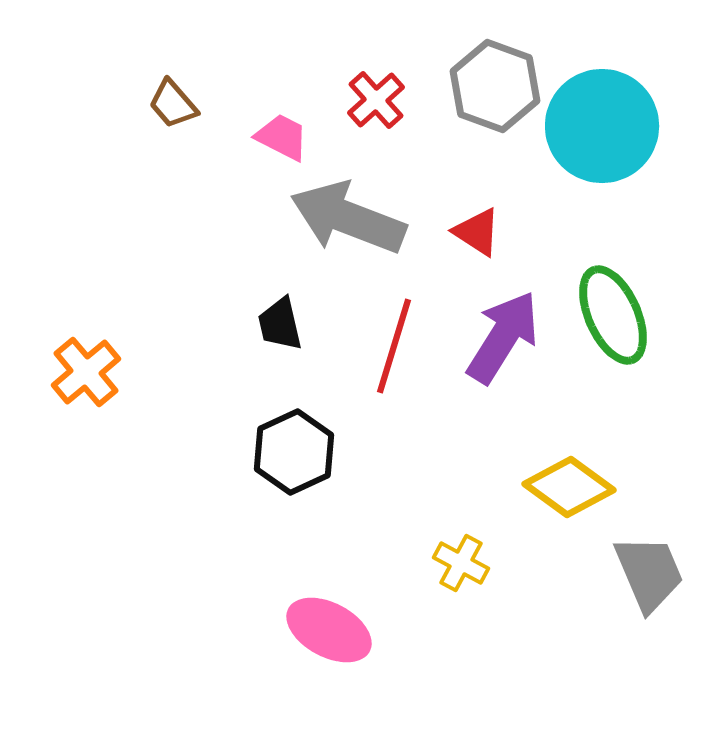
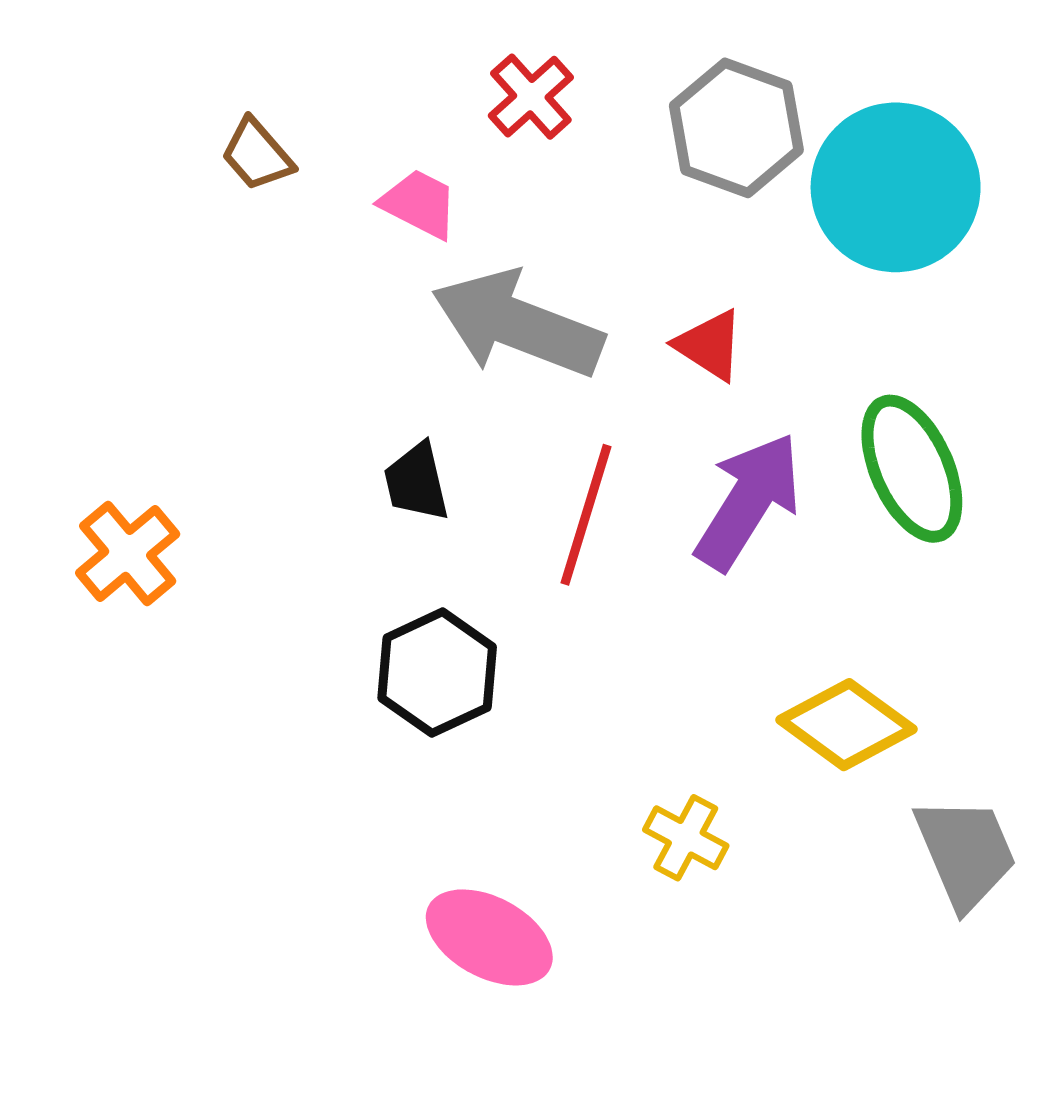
red cross: (376, 100) -> (531, 97), moved

